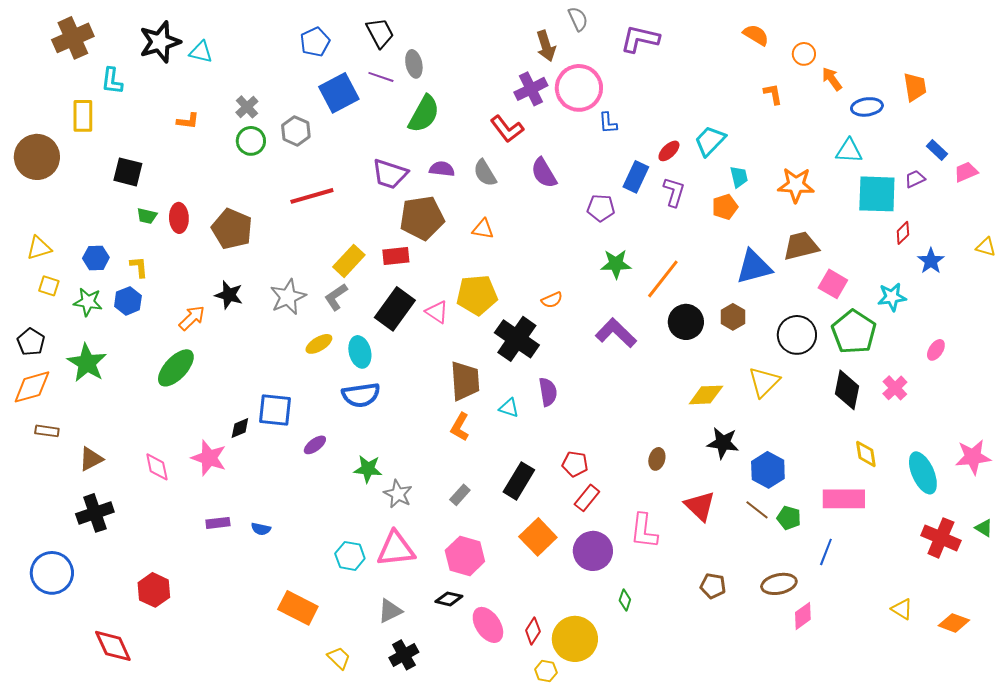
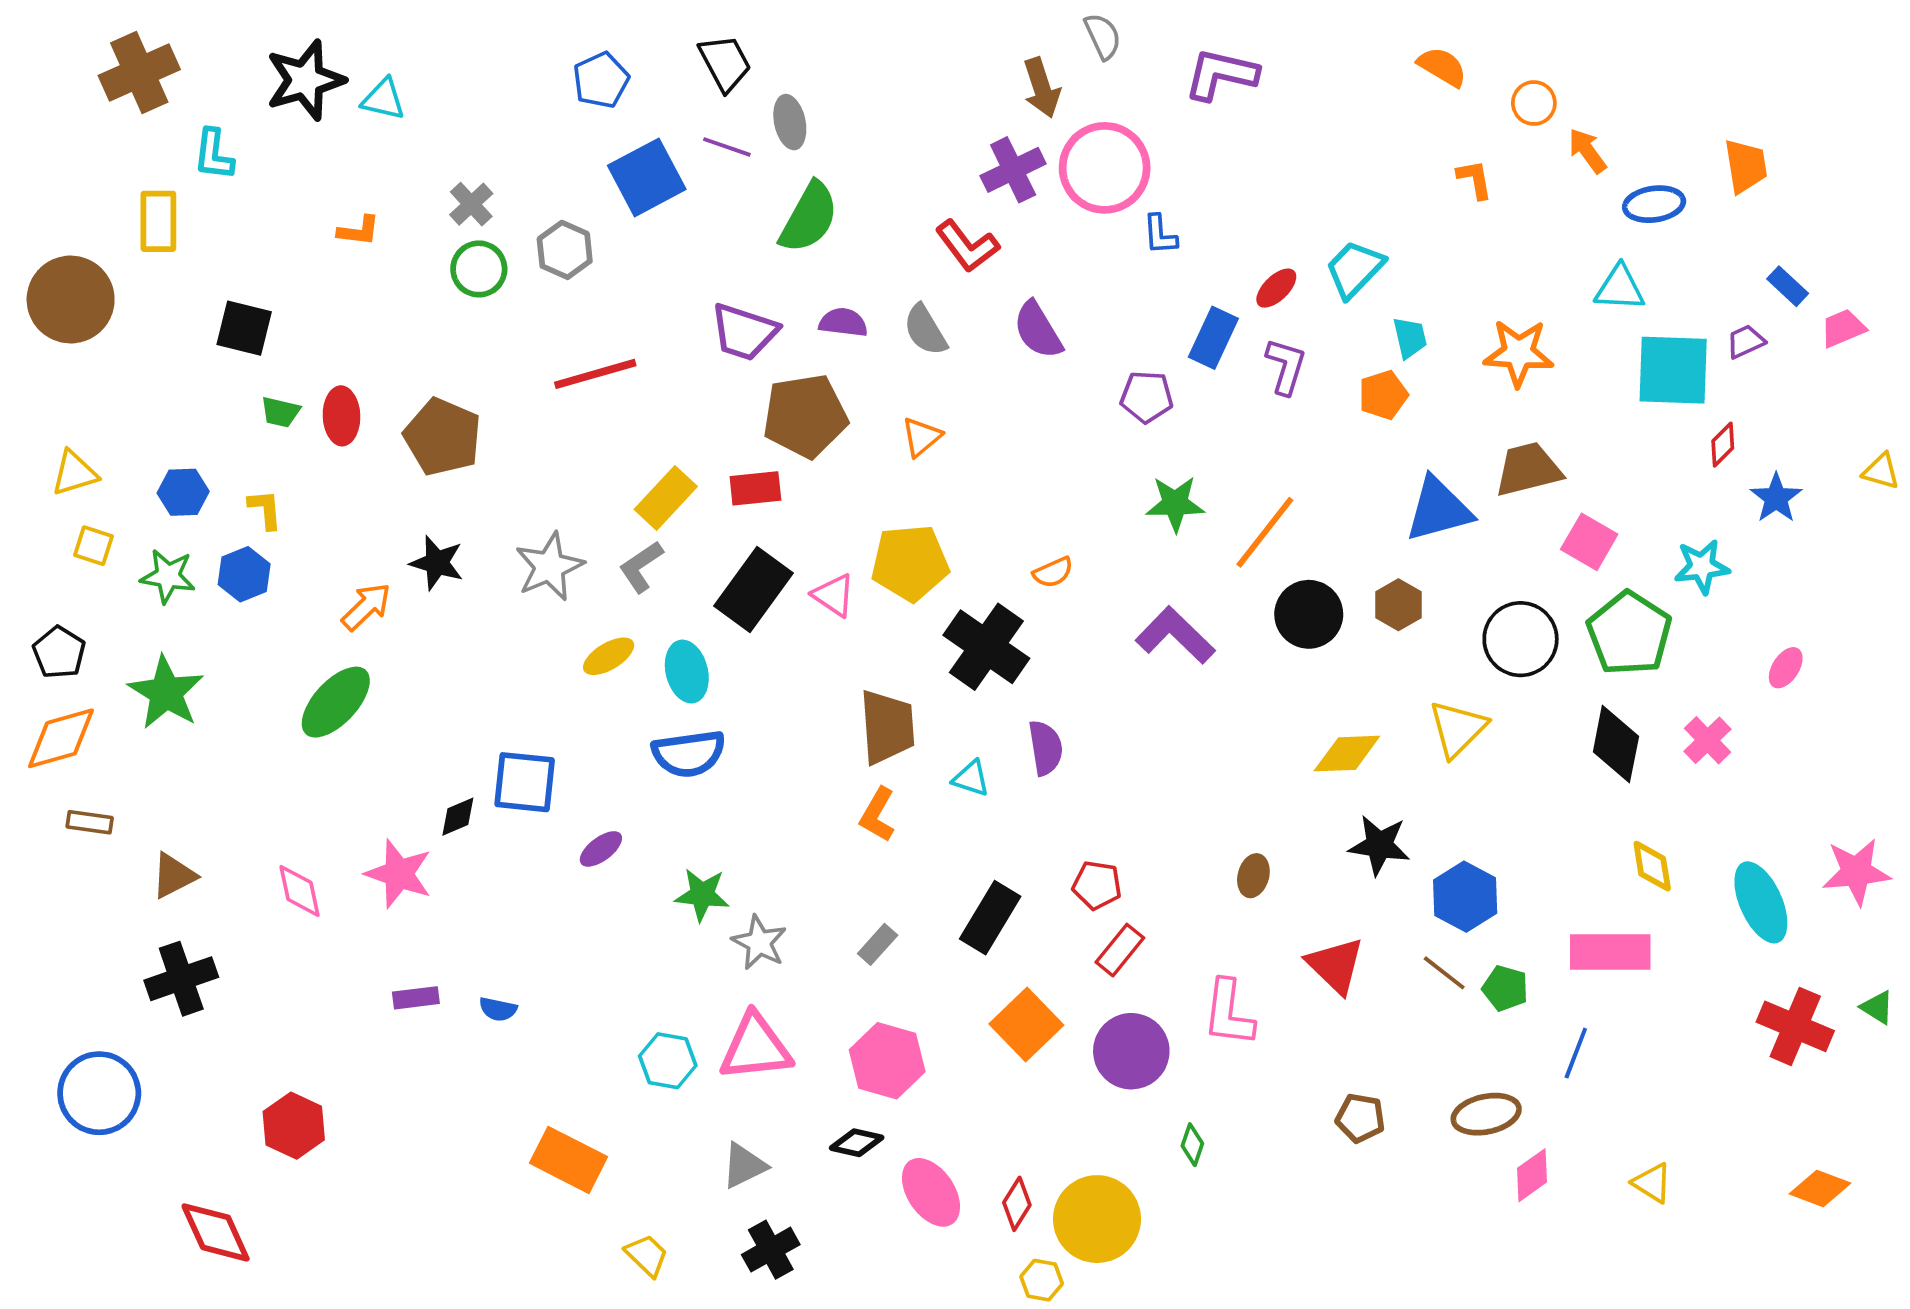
orange triangle: (483, 229) -> (921, 437), turned -50
yellow triangle: (902, 609) -> (1652, 1183), moved

